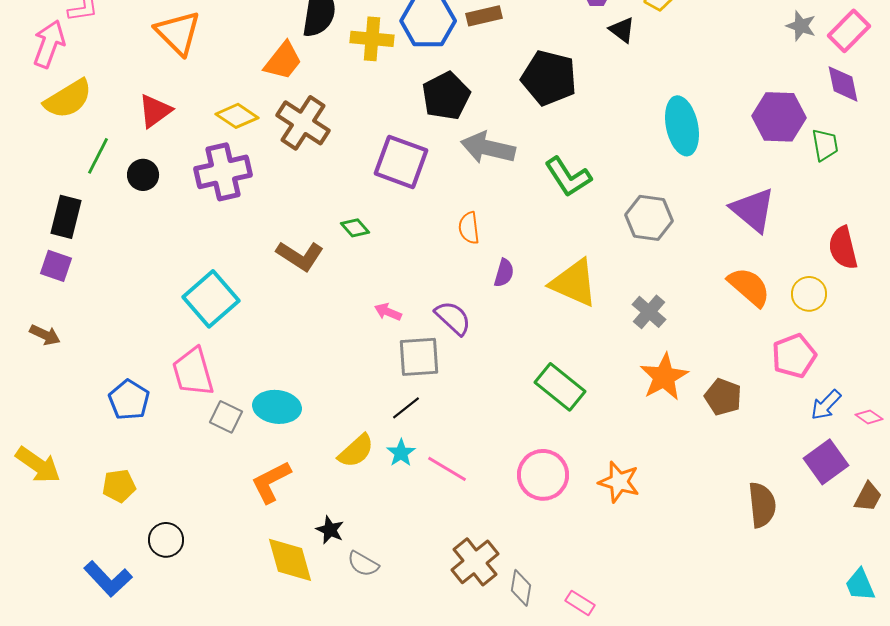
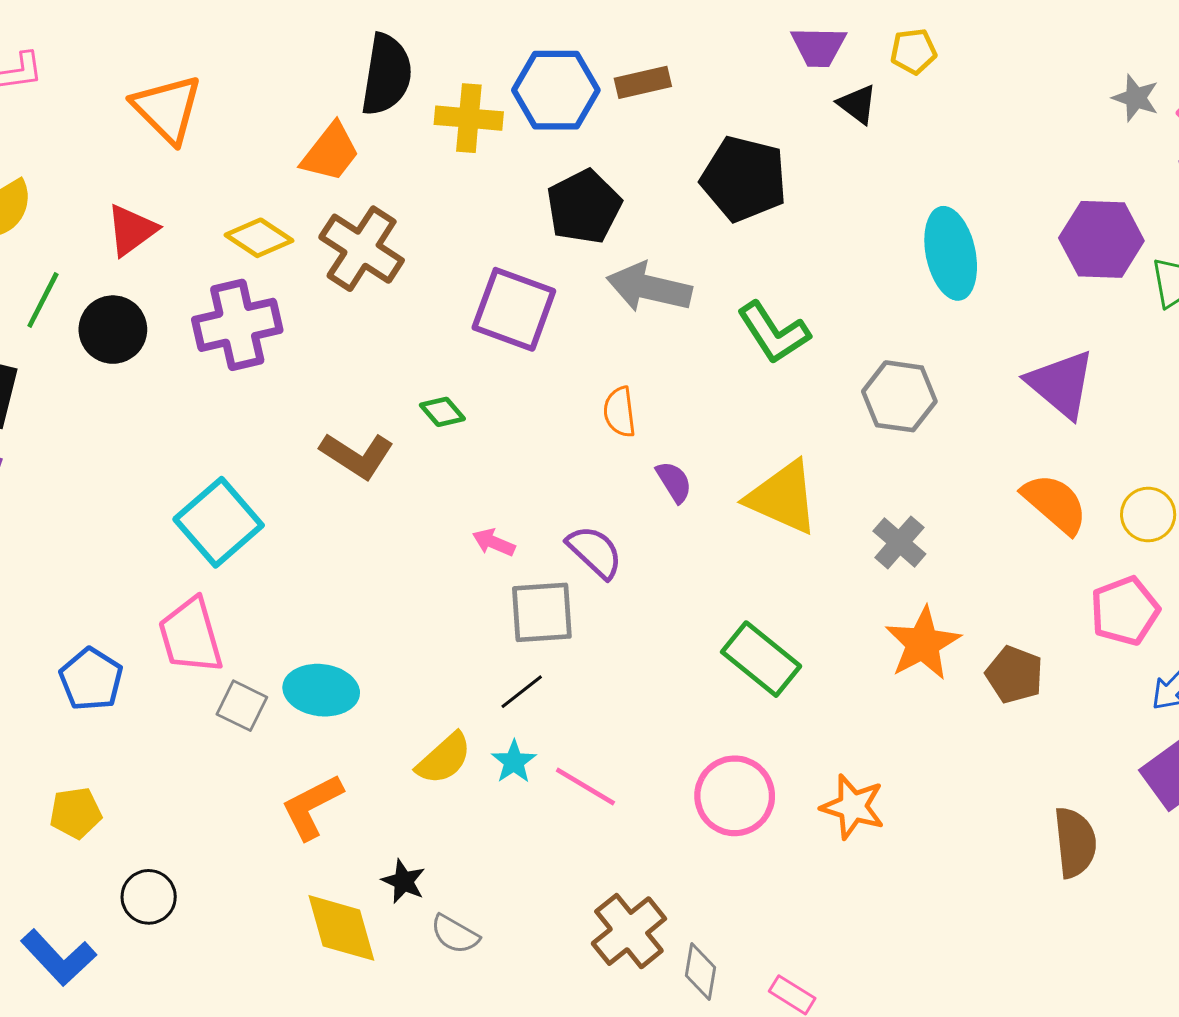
black circle: (143, 175) -> (113, 330), size x1.4
purple semicircle: (504, 273) -> (674, 482), turned -48

